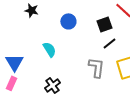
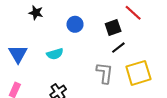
cyan semicircle: (49, 49) -> (55, 54), turned 105
blue triangle: (14, 62) -> (18, 54), moved

